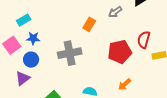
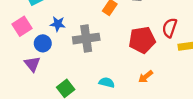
blue star: (33, 38) -> (58, 24), moved
purple triangle: (23, 78) -> (32, 64), turned -35

